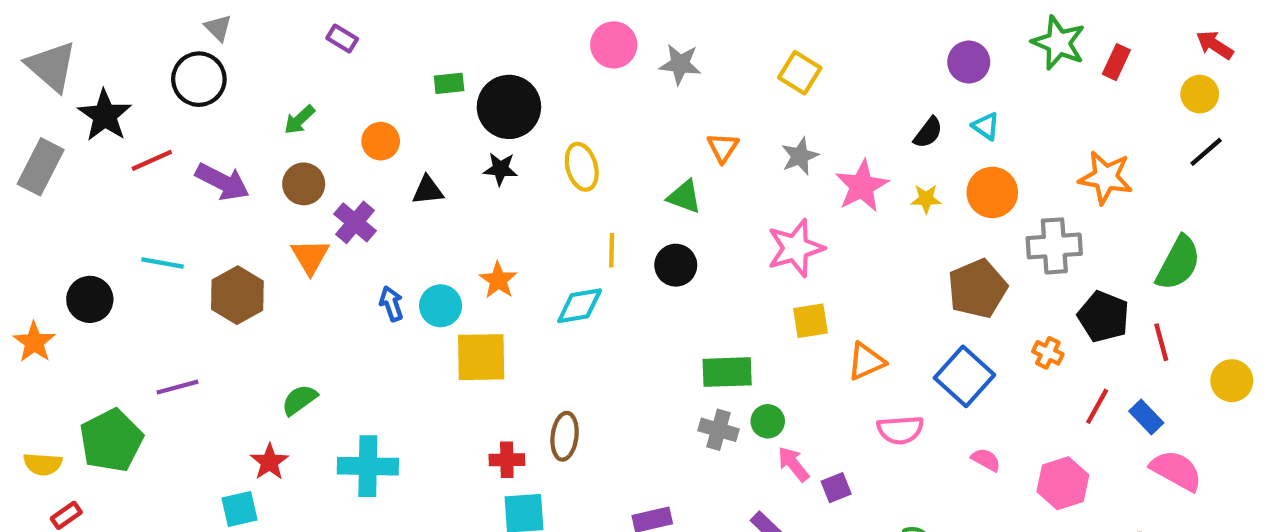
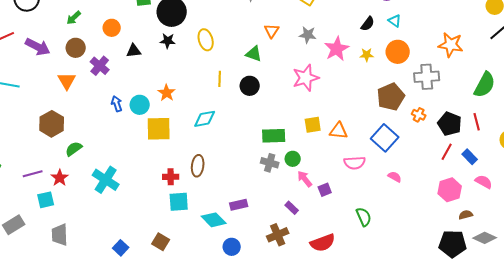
gray star: (800, 156) -> (308, 35), turned 30
orange triangle: (310, 257) -> (67, 81), moved
brown hexagon: (237, 295) -> (52, 124), moved
cyan diamond: (580, 306) -> (205, 119), moved
black pentagon: (1103, 316) -> (450, 124), moved
yellow square: (810, 321) -> (313, 125), moved
orange cross: (1048, 353) -> (419, 115), moved
orange triangle: (866, 361) -> (339, 131), turned 30
purple line: (178, 387) -> (33, 174), moved
cyan cross: (368, 466) -> (106, 180), turned 32
pink semicircle: (1176, 470) -> (484, 182), size x0.7
pink hexagon: (1063, 483) -> (450, 190), moved

